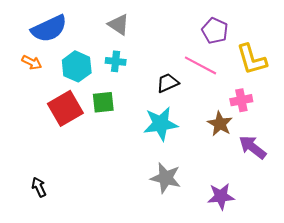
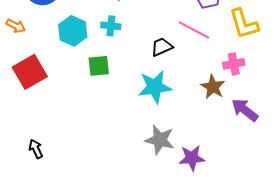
orange arrow: (32, 62) -> (16, 26), moved
red square: (65, 108) -> (30, 72), moved
purple star: (221, 196) -> (192, 158), moved

